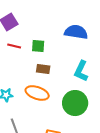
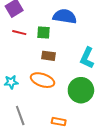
blue semicircle: (76, 32) -> (65, 16), moved

